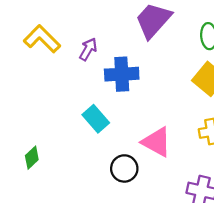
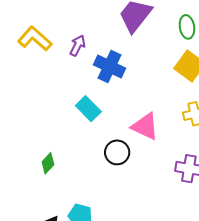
blue cross: (122, 74) -> (110, 67), turned 32
green diamond: (32, 158) -> (48, 163), moved

